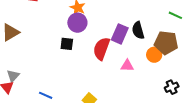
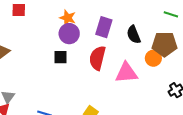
purple rectangle: (120, 34) -> (104, 27), moved
pink triangle: (127, 66) -> (126, 73), size x1.6

